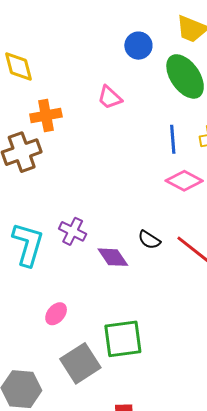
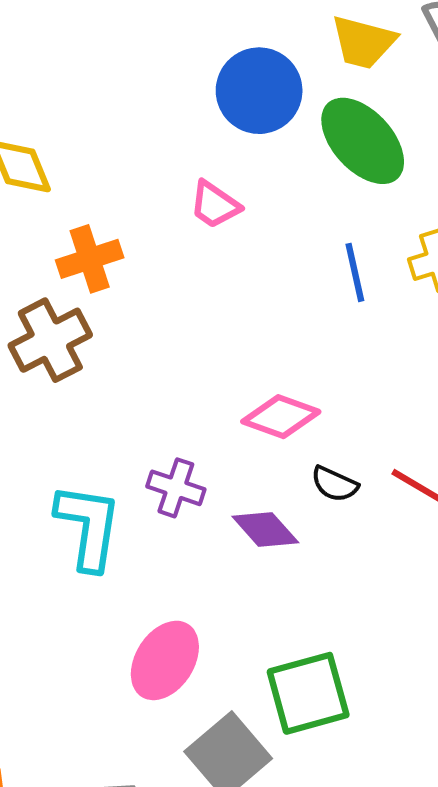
blue circle: (138, 46) -> (259, 91), size x1.5
pink diamond: (184, 181) -> (281, 417), moved
pink ellipse: (56, 314) -> (165, 660), size x1.6

